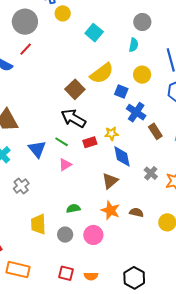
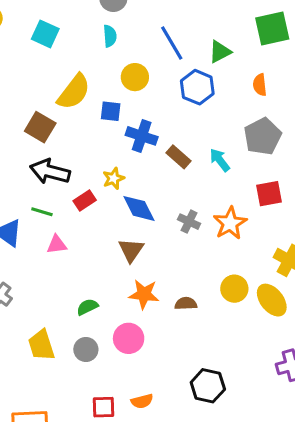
pink triangle: (65, 165) -> (57, 245), turned 40
brown semicircle: (136, 212) -> (186, 304), moved

